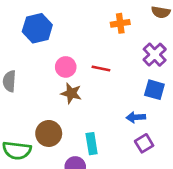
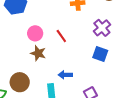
red line: (101, 69) -> (61, 36), turned 40
blue arrow: (136, 117) -> (65, 75), moved

